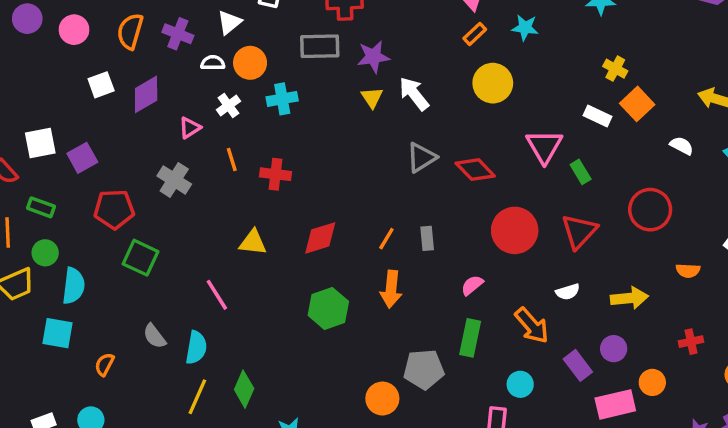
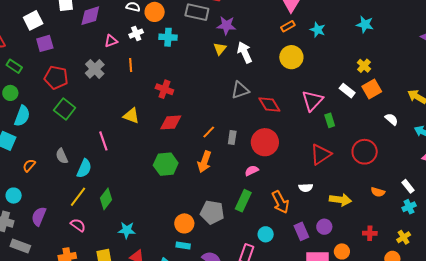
white square: (40, 143) -> (33, 20), moved, turned -30
red cross: (275, 174) -> (164, 89), moved
red circle: (515, 230) -> (265, 142), moved

